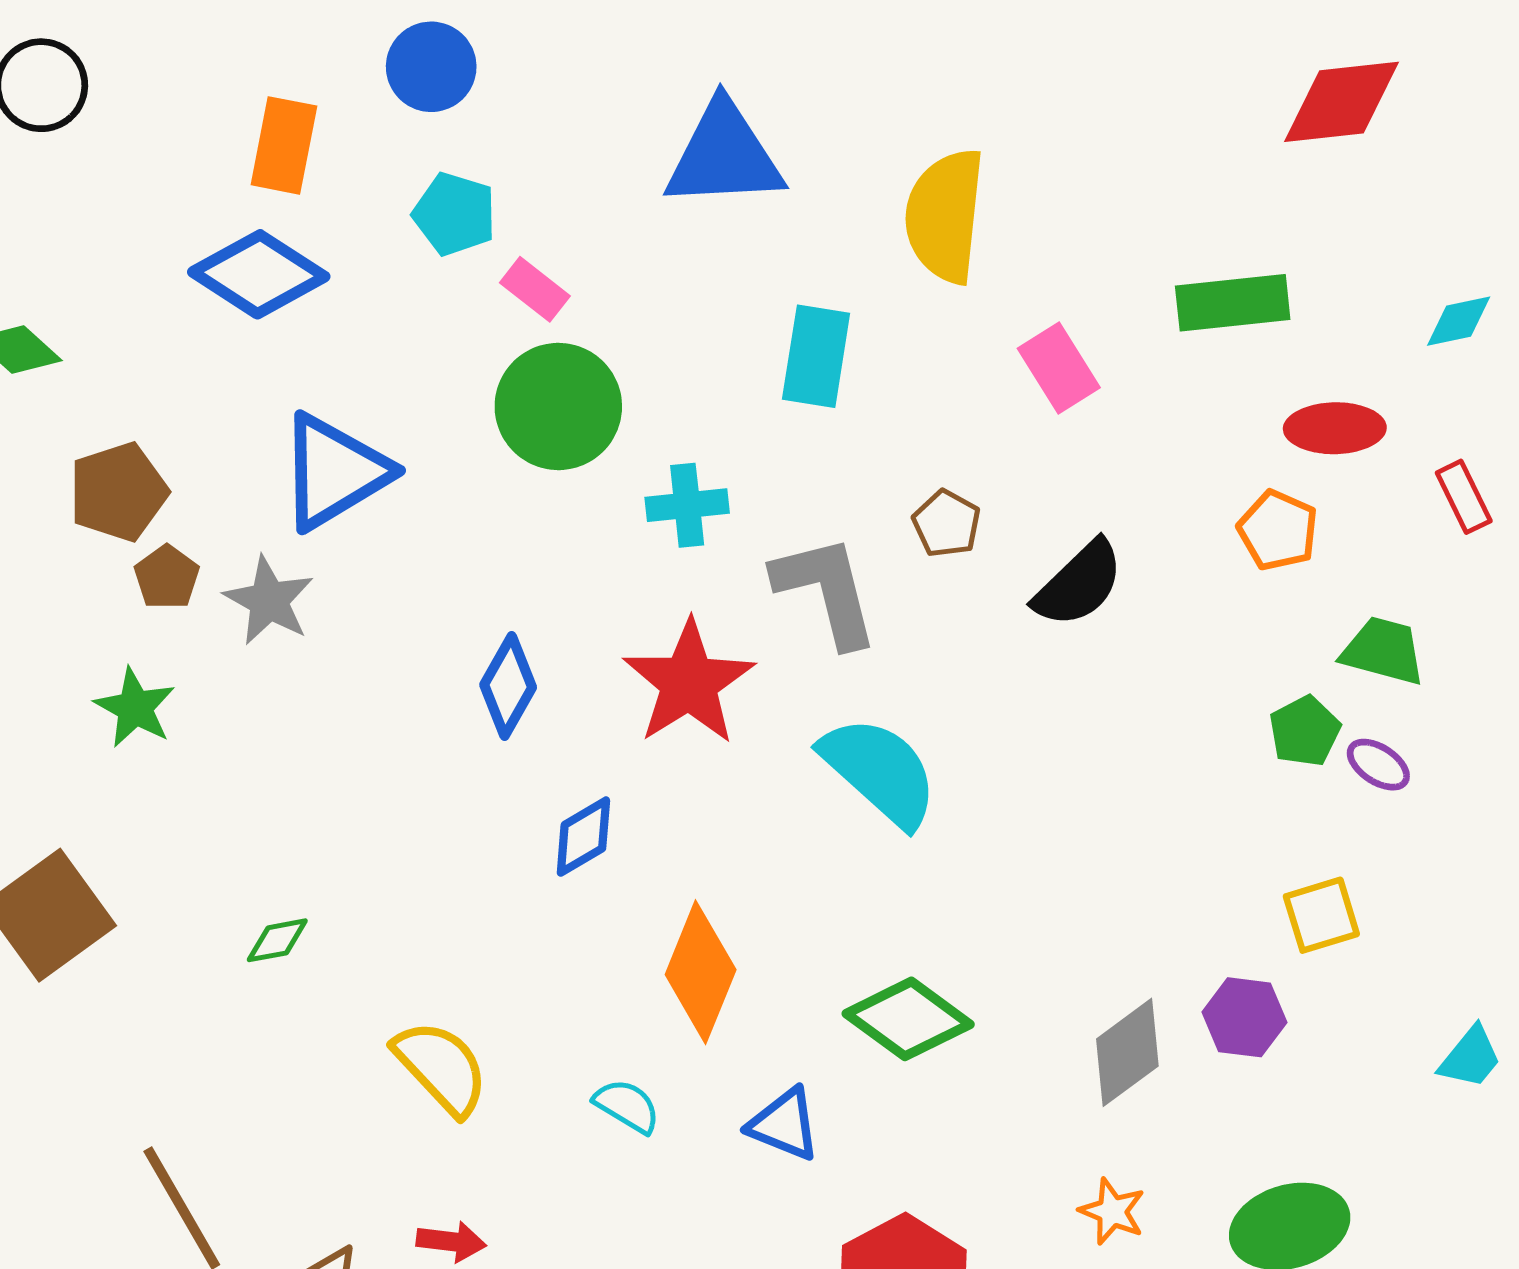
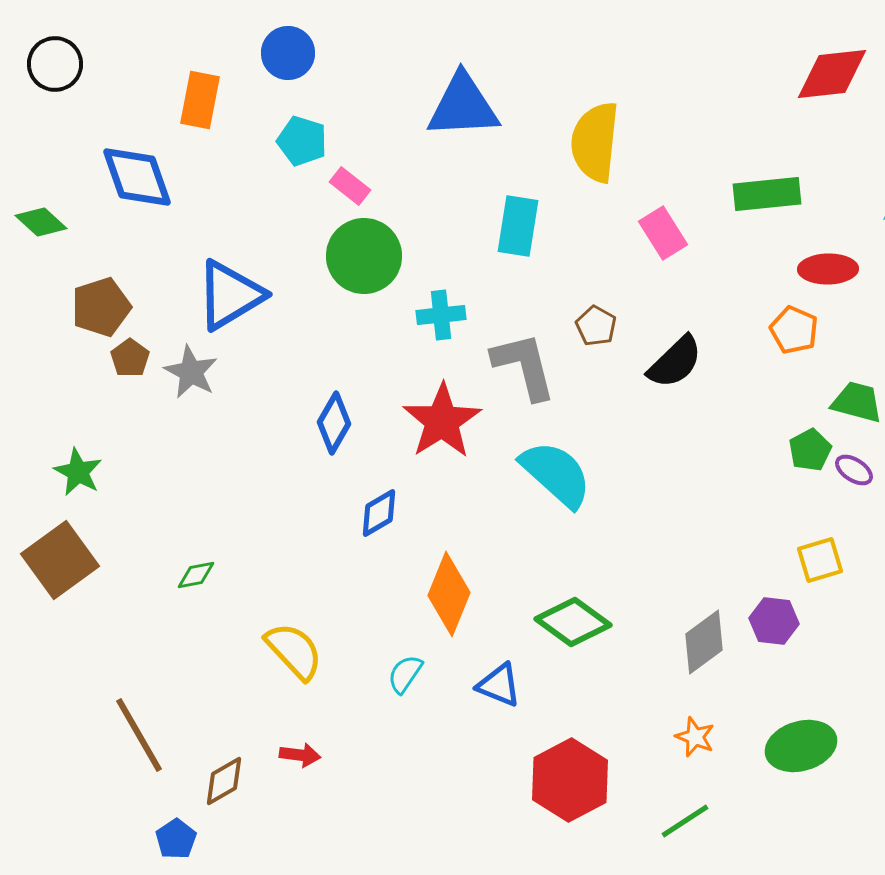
blue diamond: (259, 274) -> (137, 177), moved, turned 38
green star: (135, 708) -> (78, 472), moved
cyan semicircle: (627, 1106) -> (405, 674), turned -87

